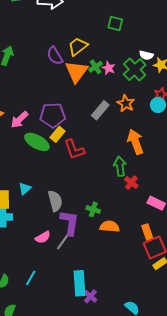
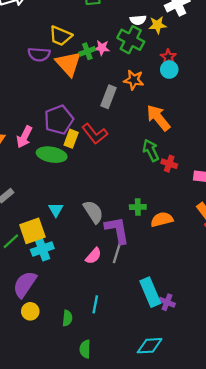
yellow trapezoid: (78, 46) -> (60, 36), turned -100
purple semicircle: (55, 56) -> (39, 54), turned -36
green cross: (96, 67) -> (87, 51), turned 32
red L-shape: (74, 149) -> (95, 134), moved

